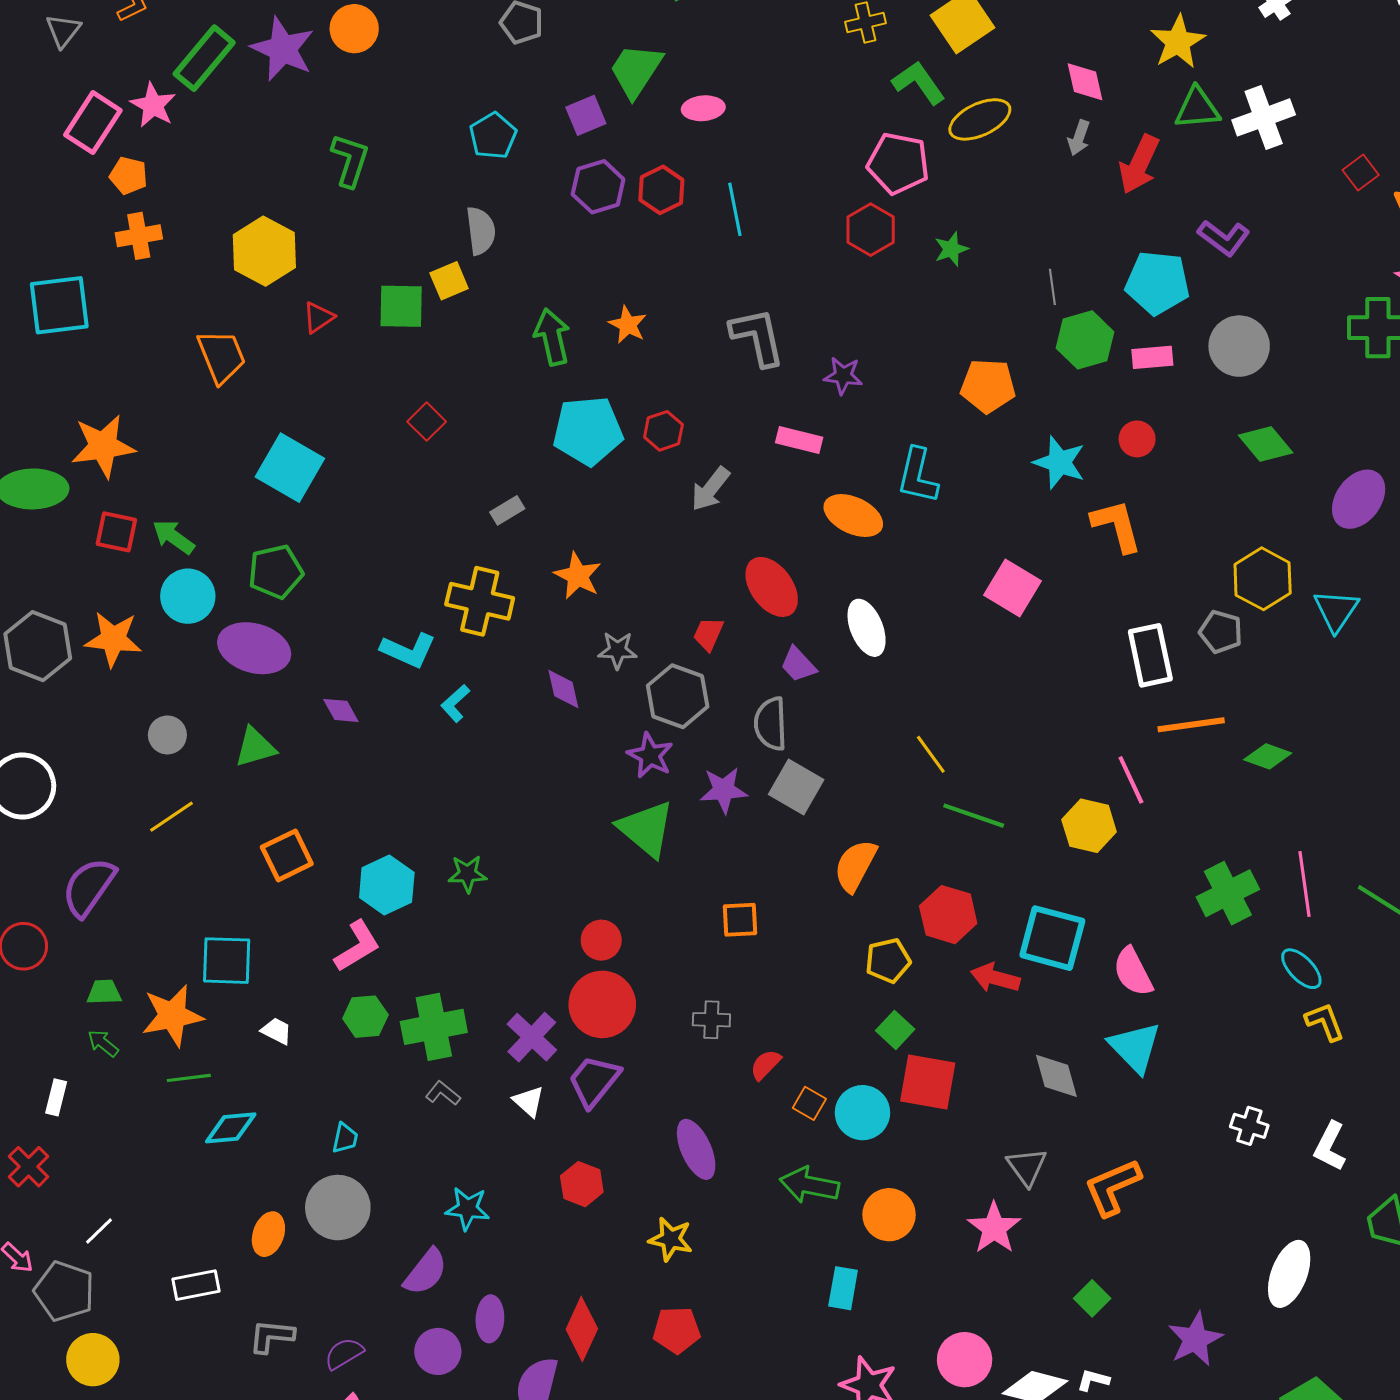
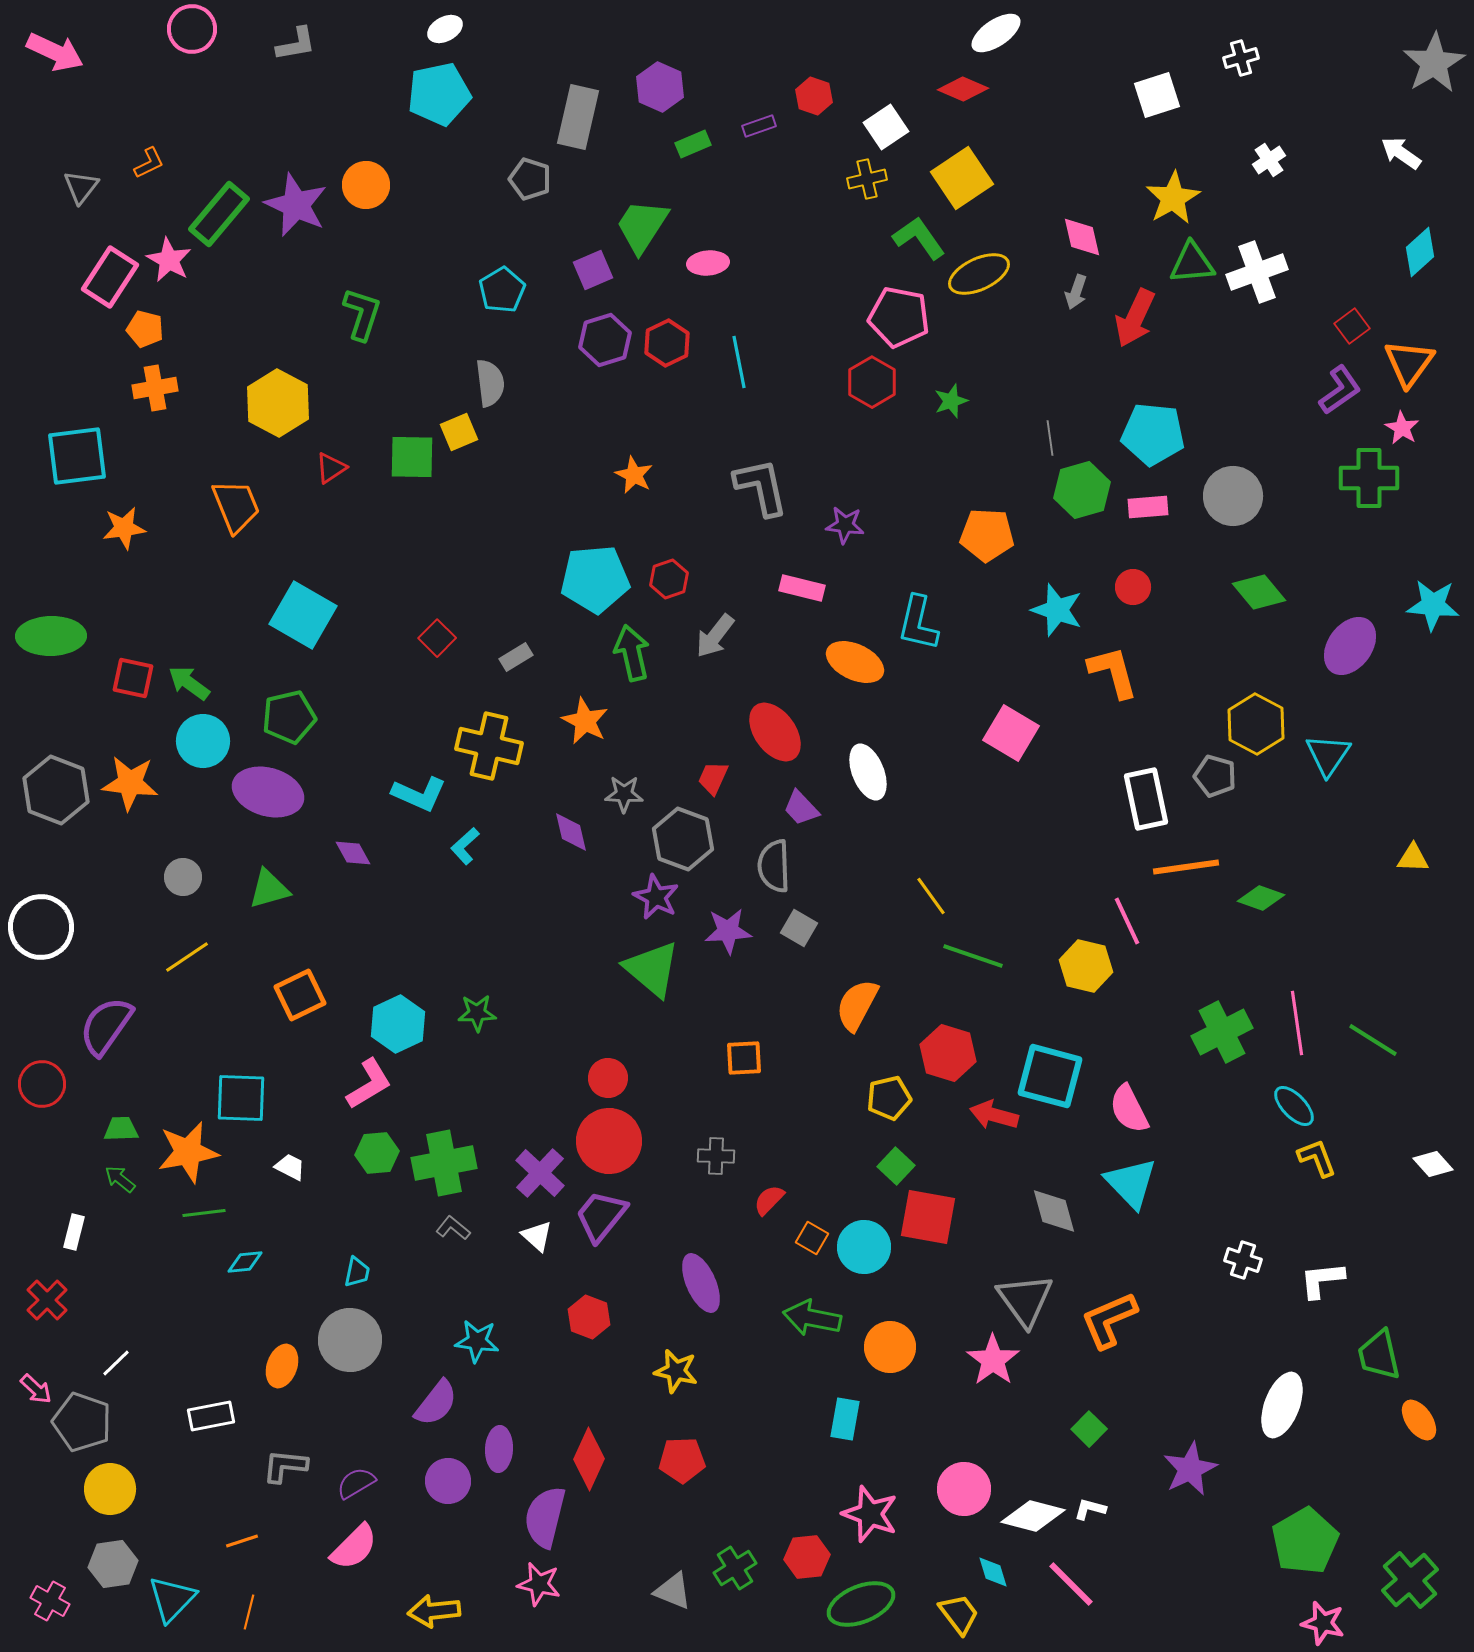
purple L-shape: (1224, 238) -> (1340, 390), moved, turned -72
green arrow: (552, 337) -> (632, 653), moved
red square: (427, 422) -> (437, 638), moved
orange star: (103, 446) -> (124, 528), moved, size x0.7
gray square: (796, 787) -> (799, 928), size x0.7
cyan diamond: (231, 1128) -> (245, 1262), size x0.7
white L-shape: (1330, 1146) -> (1322, 1280), turned 57
gray triangle: (1027, 1167) -> (1025, 1300), size x1.4

